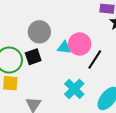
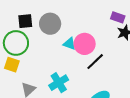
black square: (33, 57) -> (25, 21), moved
cyan cross: (74, 89) -> (59, 83), moved

